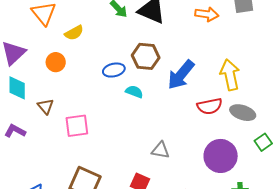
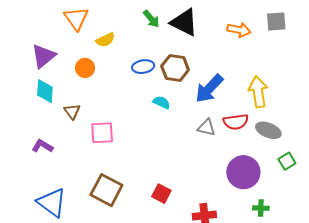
blue ellipse: (114, 70) -> (143, 67), moved
purple L-shape: (15, 131) -> (42, 146), moved
gray triangle: (160, 150) -> (206, 127), moved

